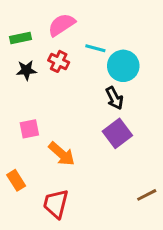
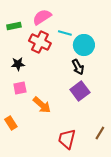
red cross: (59, 61) -> (40, 42), size x1.5
black star: (26, 70) -> (18, 64), moved
brown line: (147, 195) -> (100, 133), turned -32
red trapezoid: (56, 204) -> (67, 139), moved

